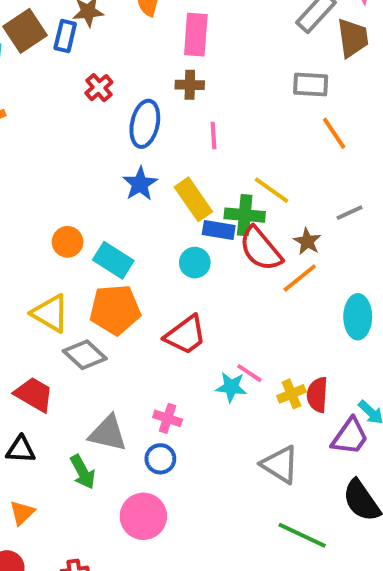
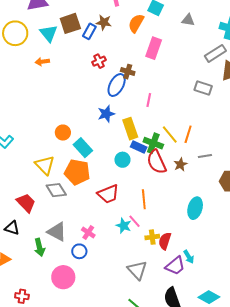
brown cross: (190, 85) -> (128, 72), moved
orange line: (334, 133) -> (188, 134), moved, turned 36
orange line: (300, 278) -> (144, 199), moved, turned -72

